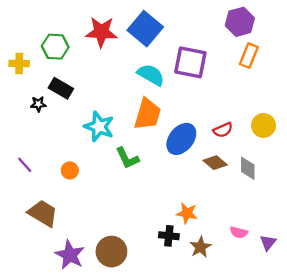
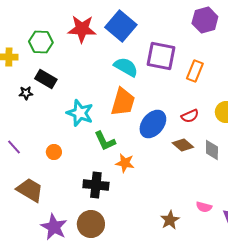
orange rectangle: (249, 56) -> (195, 71), moved
orange star: (187, 213) -> (125, 163), moved
black cross: (169, 236) -> (96, 185), moved, size x1.4

